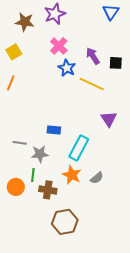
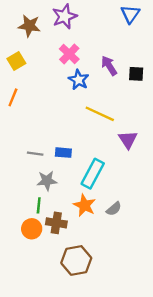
yellow line: (92, 84) -> (100, 114), moved
gray line: (20, 143) -> (35, 154), moved
orange circle: (16, 187) -> (32, 229), moved

